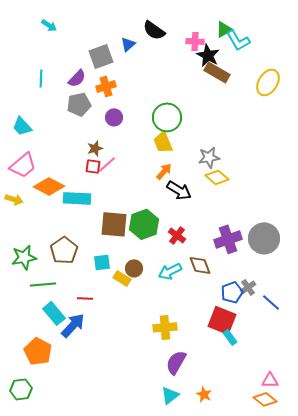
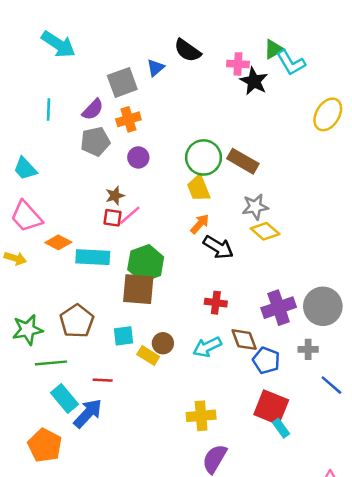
cyan arrow: (49, 25) -> (58, 44), size x1.8
brown rectangle: (217, 72) -> (243, 161), moved
pink trapezoid: (23, 165) -> (26, 217), turned 88
orange diamond: (49, 186) -> (58, 242), size x0.7
green hexagon: (144, 224) -> (146, 263), moved
red cross: (177, 235) -> (216, 303), turned -30
gray cross: (248, 287) -> (308, 349), moved, turned 35
blue pentagon: (232, 292) -> (266, 360), moved, turned -30

